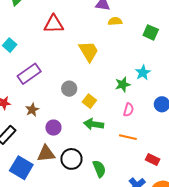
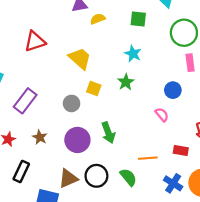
cyan star: (143, 73) -> (133, 54), moved
yellow square: (89, 101) -> (94, 88), moved
pink semicircle: (128, 110) -> (162, 115), moved, turned -40
green arrow: (94, 124) -> (108, 133), turned -102
purple circle: (53, 128) -> (77, 140), moved, size x1.5
orange line: (128, 137) -> (148, 158), moved

